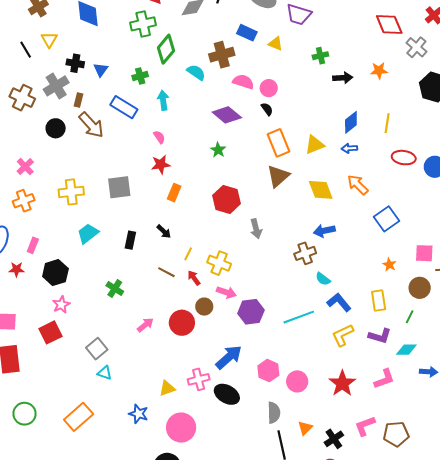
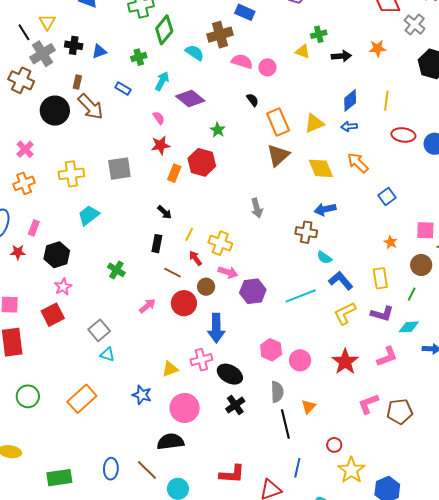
yellow triangle: (276, 44) -> (303, 51), moved
blue triangle: (101, 70) -> (99, 51), turned 35
gray cross: (56, 86) -> (43, 54), moved
cyan arrow: (163, 100) -> (162, 81), turned 36
blue rectangle: (124, 107) -> (123, 88), size x0.6
black semicircle: (267, 109) -> (253, 100), moved
purple diamond: (227, 115) -> (190, 98), moved
black circle: (56, 128) -> (55, 111), size x1.5
red hexagon: (227, 200) -> (202, 162), moved
blue square: (386, 219) -> (387, 196), size x0.7
black rectangle: (130, 240) -> (157, 244), moved
brown cross: (305, 253) -> (306, 232), turned 30
brown line: (166, 272) -> (172, 273), moved
blue arrow: (229, 357) -> (216, 328), moved, turned 132
black cross: (334, 439) -> (235, 405), moved

